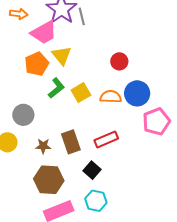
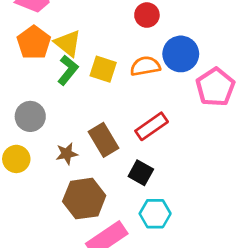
yellow triangle: (62, 55) -> (68, 43), moved
yellow square: (81, 93) -> (103, 69), turned -30

